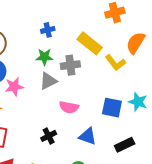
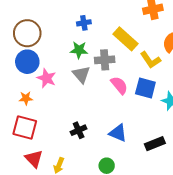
gray triangle: (48, 81) -> (81, 75), turned -48
pink star: (14, 87) -> (47, 78), turned 30
pink semicircle: (69, 107) -> (119, 85), moved, turned -144
blue square: (112, 108) -> (145, 88), moved

